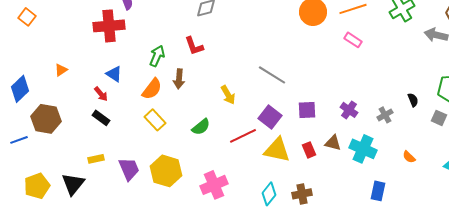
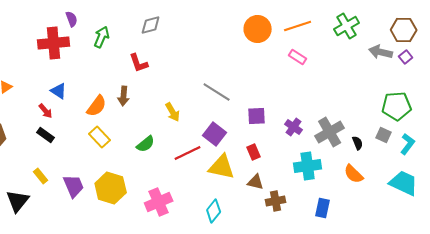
green arrow: (157, 56) -> (102, 37), moved
black semicircle: (413, 100) -> (358, 143), moved
purple square: (307, 110) -> (257, 116), moved
gray cross: (385, 115) -> (330, 132), size x1.8
brown triangle: (333, 143) -> (256, 182), moved
cyan cross: (363, 149) -> (308, 166), turned -32
red rectangle: (309, 150) -> (254, 152), moved
orange semicircle: (409, 157) -> (354, 174), size x1.5
yellow rectangle: (96, 159) -> (41, 176), turned 63
brown cross: (302, 194) -> (276, 201), moved

